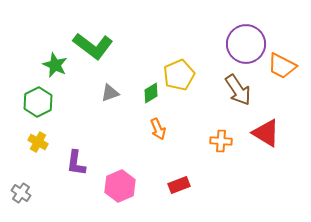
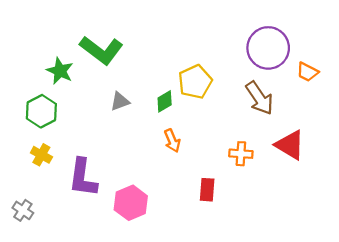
orange trapezoid: (282, 66) -> (307, 72), size x0.7
purple L-shape: (76, 163) -> (83, 178), size x1.4
red rectangle: (179, 185) -> (207, 190), moved, turned -65

